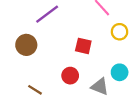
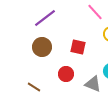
brown circle: (26, 45) -> (42, 47), moved

